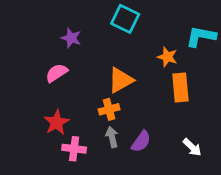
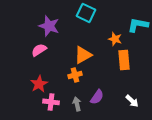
purple star: (71, 38) -> (49, 26), size x1.5
gray arrow: (112, 137) -> (77, 104), moved

